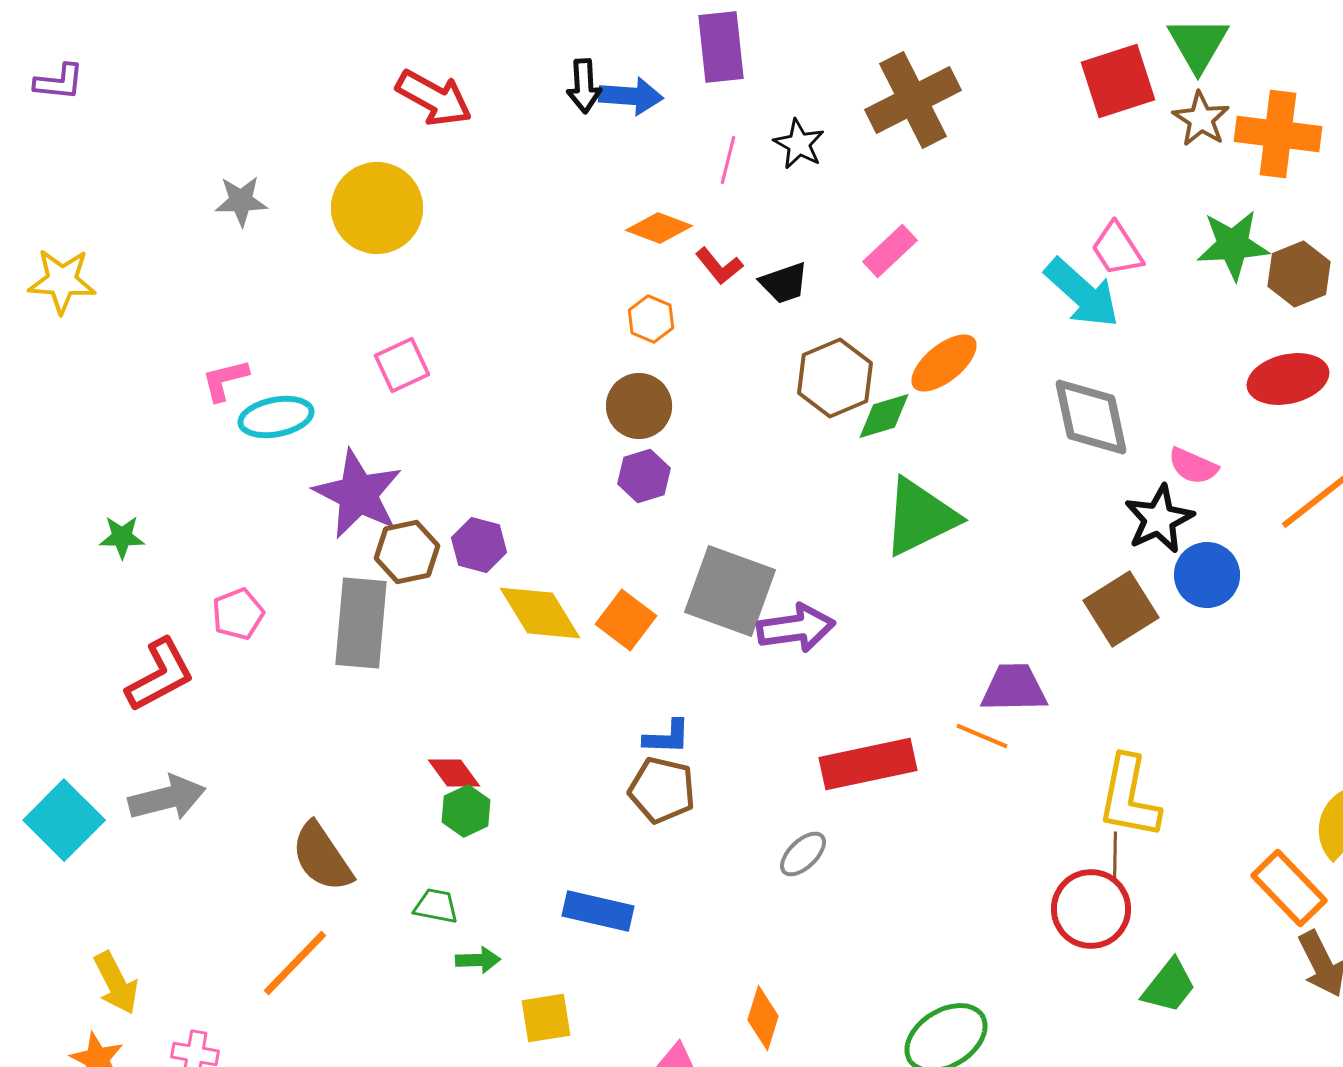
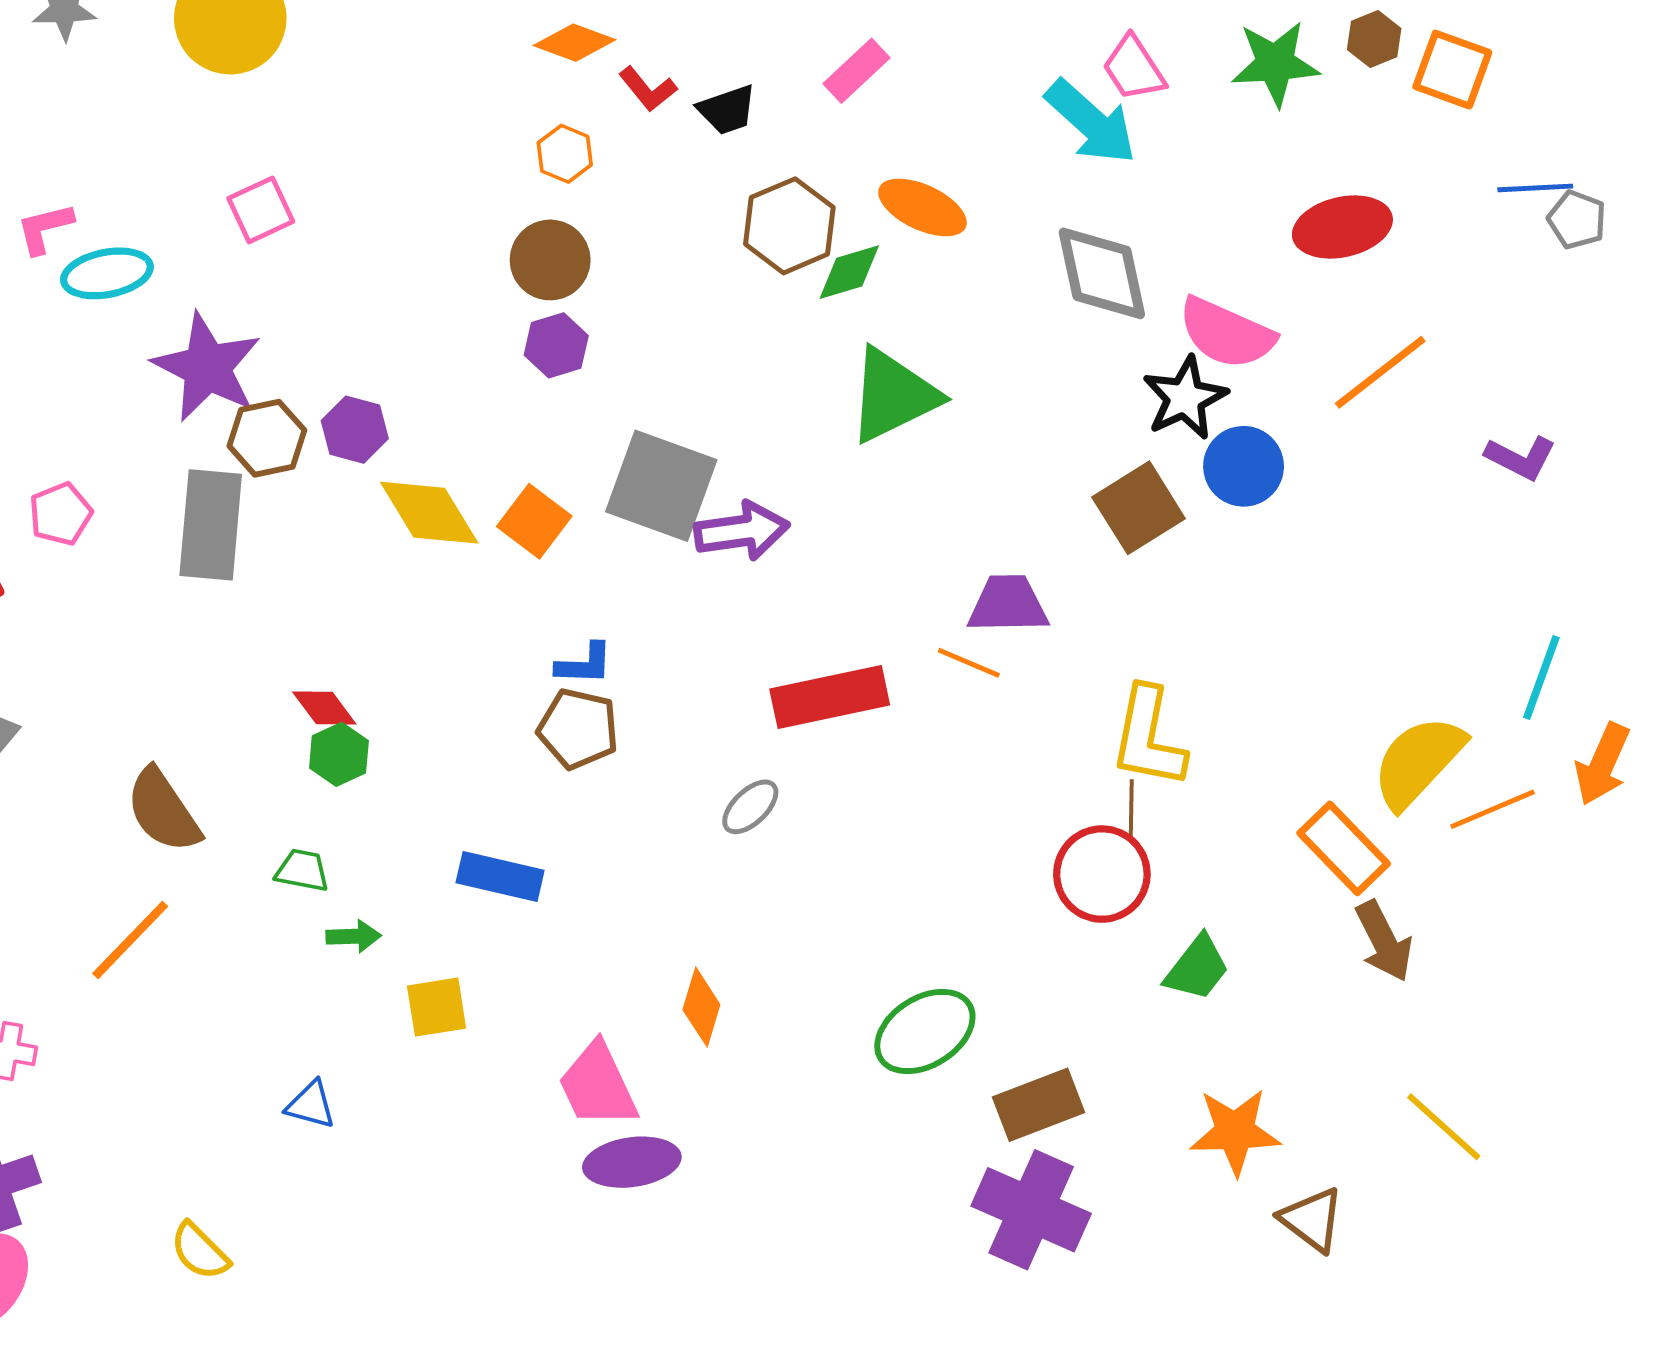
brown hexagon: (1299, 274) -> (1374, 39), moved, size x0.7
orange ellipse: (944, 363) -> (922, 207), turned 64
pink semicircle: (1193, 466) -> (1226, 333), size x1.6

